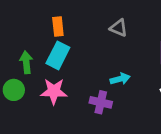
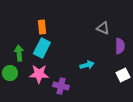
gray triangle: (119, 28) -> (103, 28), moved
purple cross: (101, 102) -> (61, 86), moved

